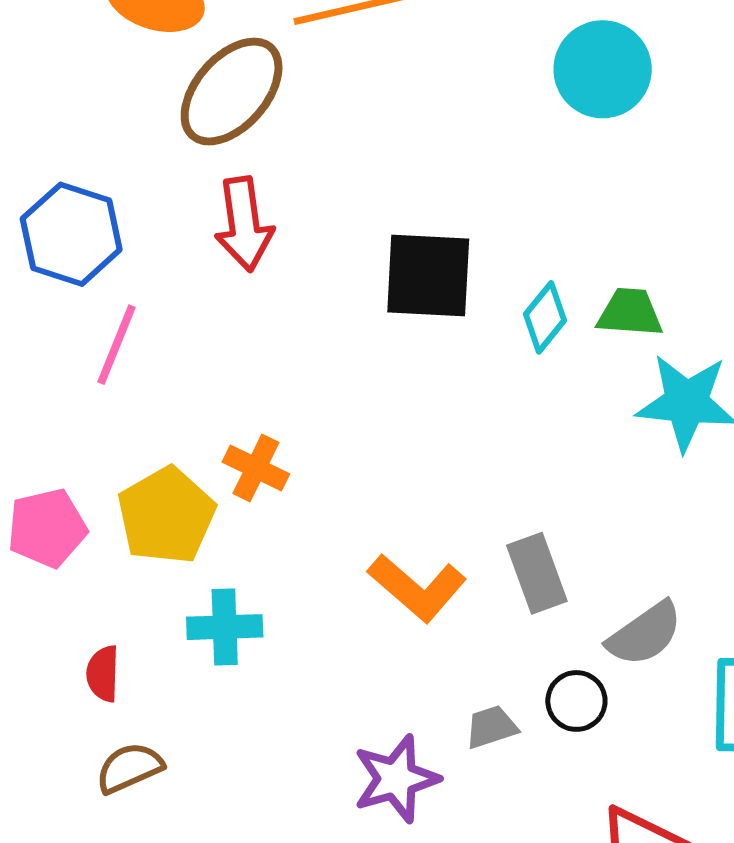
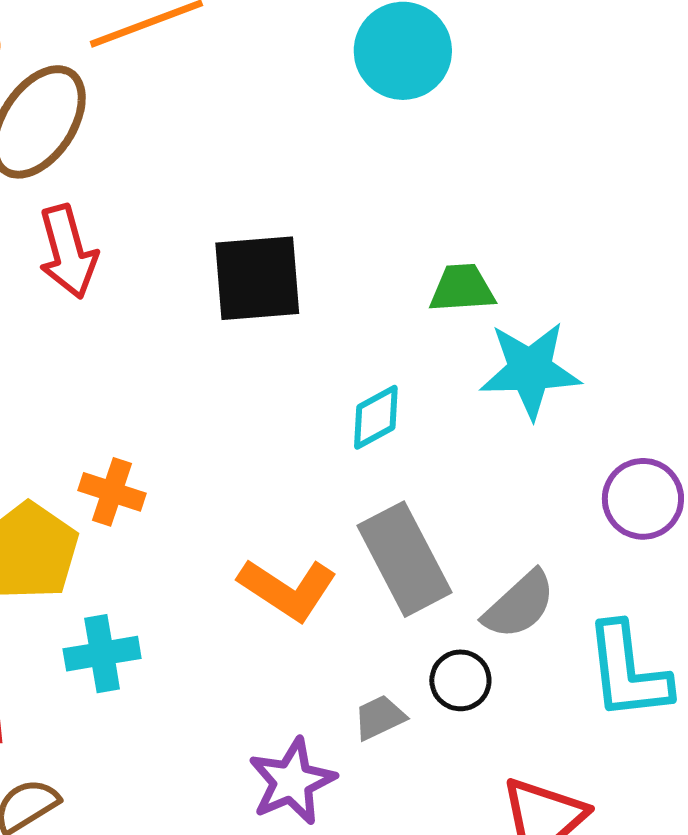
cyan diamond: (545, 317) -> (376, 417), moved, turned 30
gray rectangle: (537, 573) -> (404, 559), size x1.4

